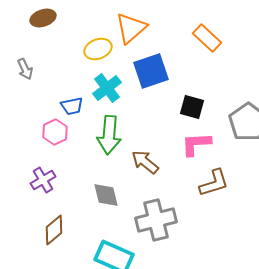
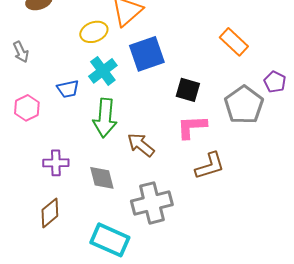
orange rectangle: (207, 38) -> (234, 42), moved
pink hexagon: (55, 132) -> (27, 108), moved
purple cross: (43, 180) -> (56, 163), moved, turned 30

